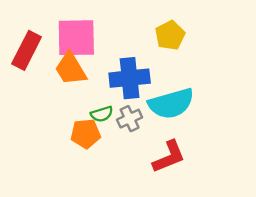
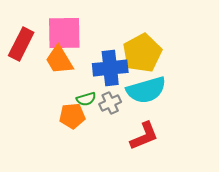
yellow pentagon: (170, 35) -> (142, 53), moved, size x1.5

